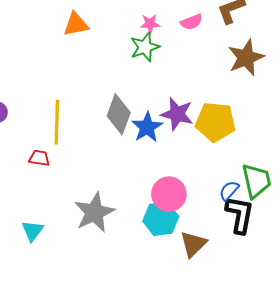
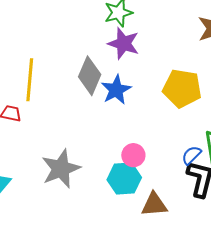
purple star: (177, 114) -> (124, 43), moved
pink circle: (169, 194) -> (133, 155), size x0.7
brown triangle: (193, 244) -> (154, 205), turned 36

